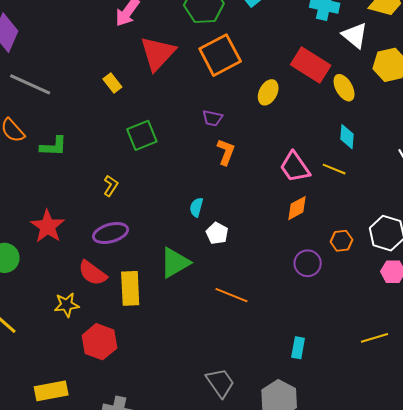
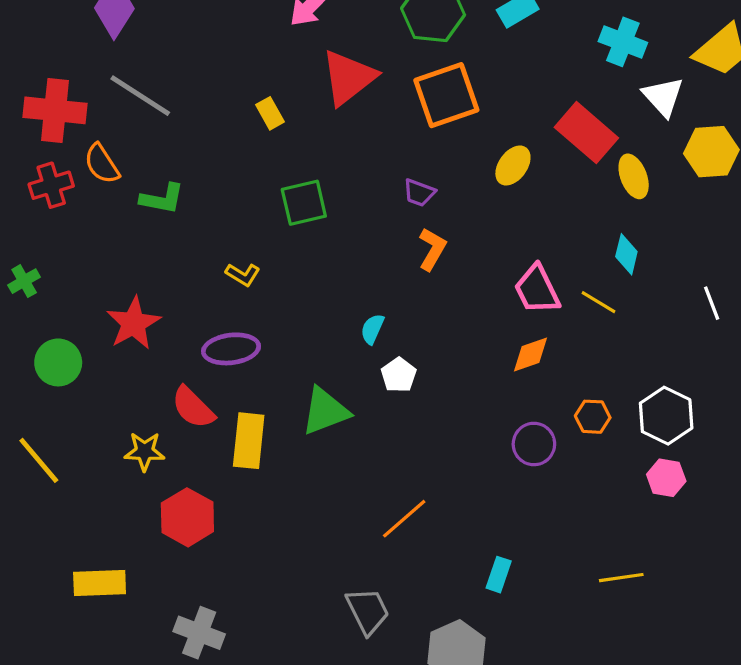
yellow L-shape: (111, 186) -> (243, 275), turned 80
orange line: (231, 295) -> (404, 519), moved, turned -72

